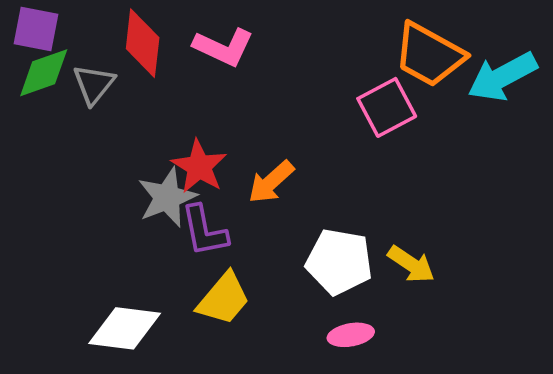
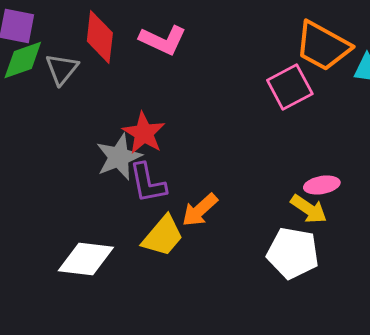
orange arrow: (271, 182) -> (200, 210), moved
white pentagon: (339, 262) -> (293, 253), moved
pink ellipse: (351, 335) -> (322, 185), moved

